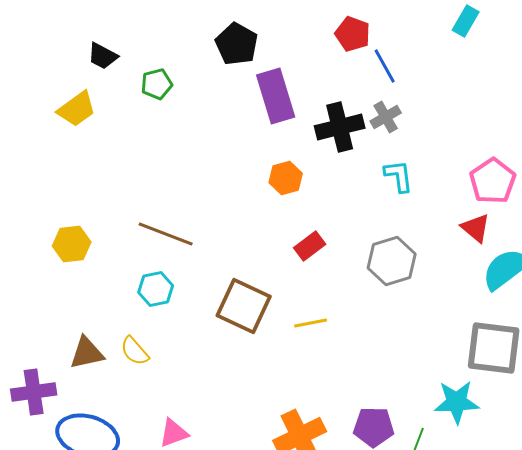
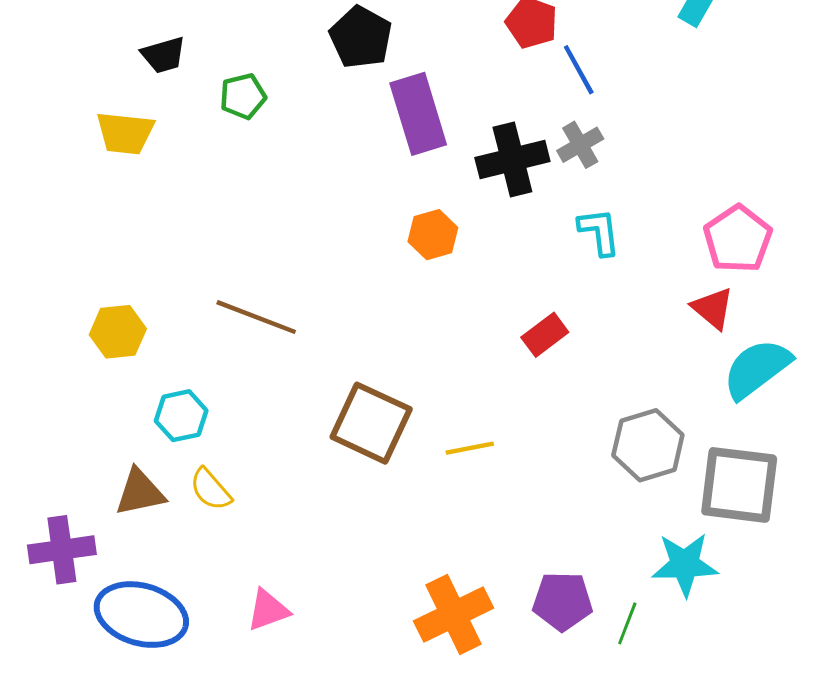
black trapezoid: (103, 56) -> (163, 55), turned -44
yellow trapezoid: (77, 109) -> (125, 133), turned 42
red rectangle: (310, 246) -> (545, 335), moved
gray hexagon: (392, 261) -> (648, 445), moved
cyan hexagon: (156, 289) -> (181, 416), moved

